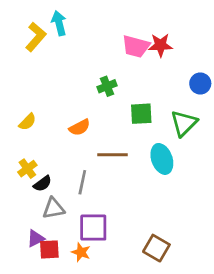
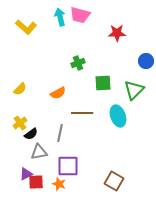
cyan arrow: (59, 23) -> (60, 17), moved
yellow L-shape: (36, 37) -> (26, 27), turned 90
pink trapezoid: (136, 46) -> (80, 15), moved

